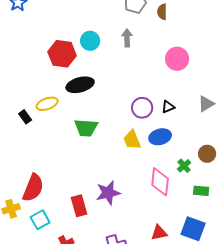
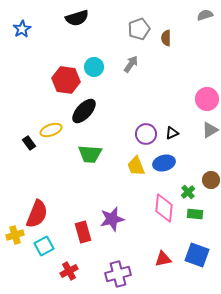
gray arrow: (127, 38) -> (131, 64), turned 36
pink circle: (177, 59) -> (207, 99), moved
black ellipse: (80, 85) -> (84, 111), turned -32
green rectangle: (201, 191) -> (195, 214), moved

